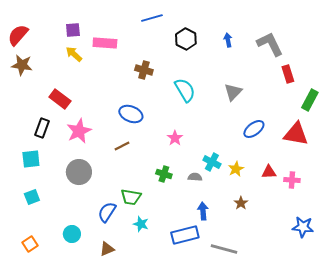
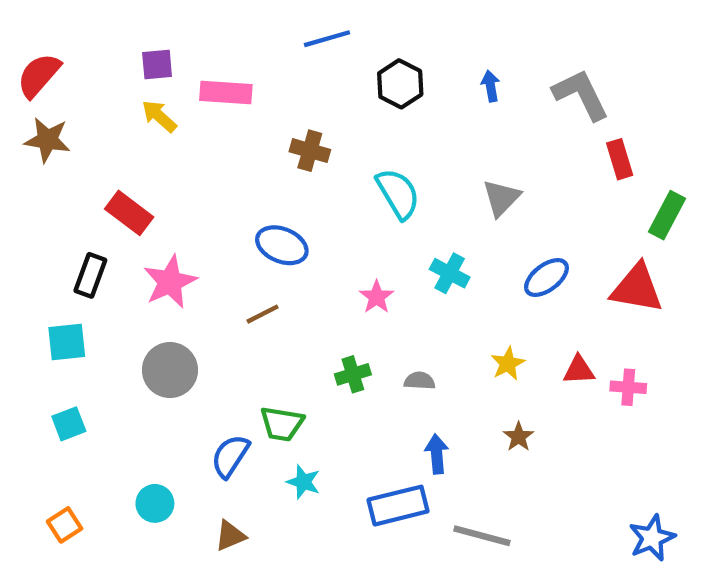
cyan cross: (212, 162) -> (450, 273), moved
green cross: (164, 174) -> (353, 374), turned -35
blue star: (303, 227) -> (652, 538), moved, turned -30

